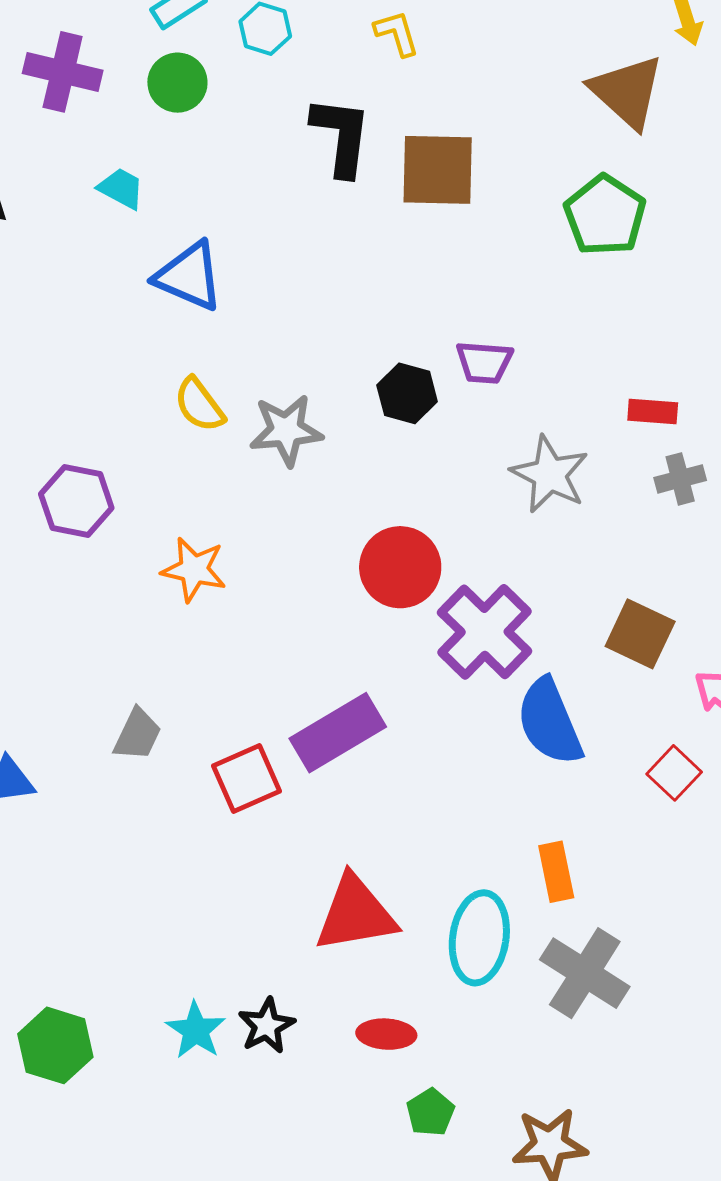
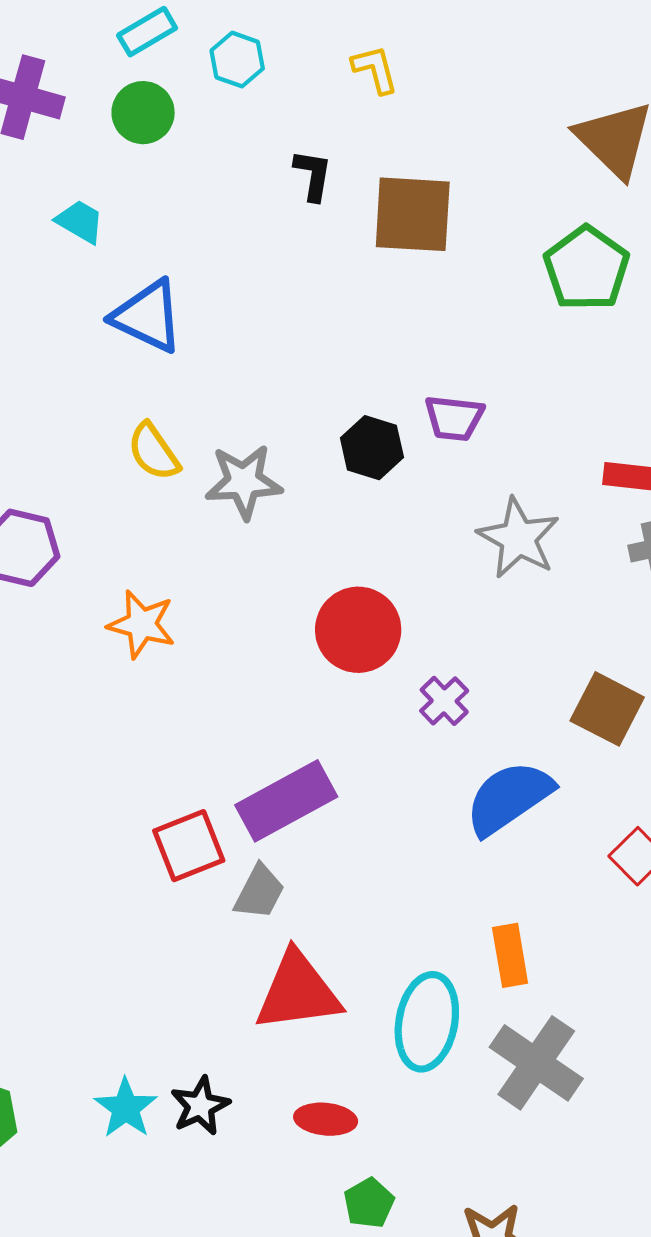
black L-shape: (341, 136) -> (313, 175), size x0.6
purple cross: (485, 632) -> (444, 701), size x0.5
blue semicircle: (550, 722) -> (509, 798), turned 76
gray trapezoid: (137, 734) -> (259, 892), moved

